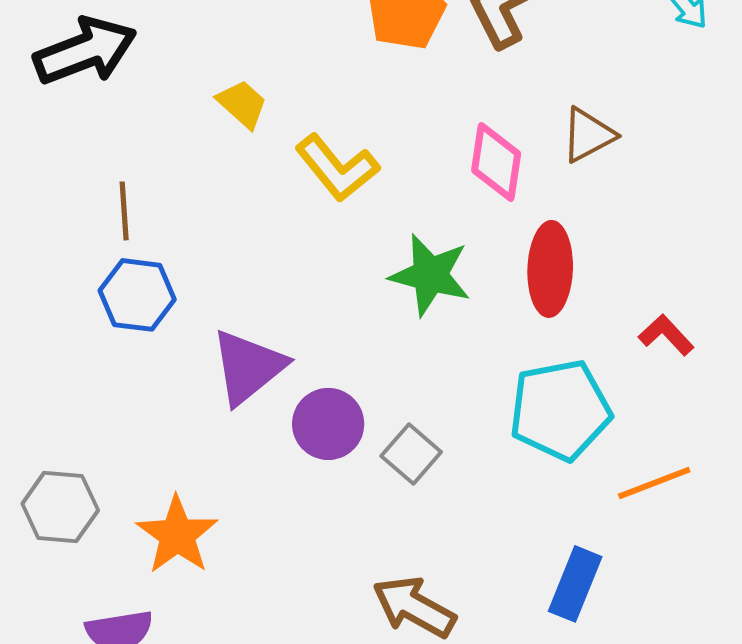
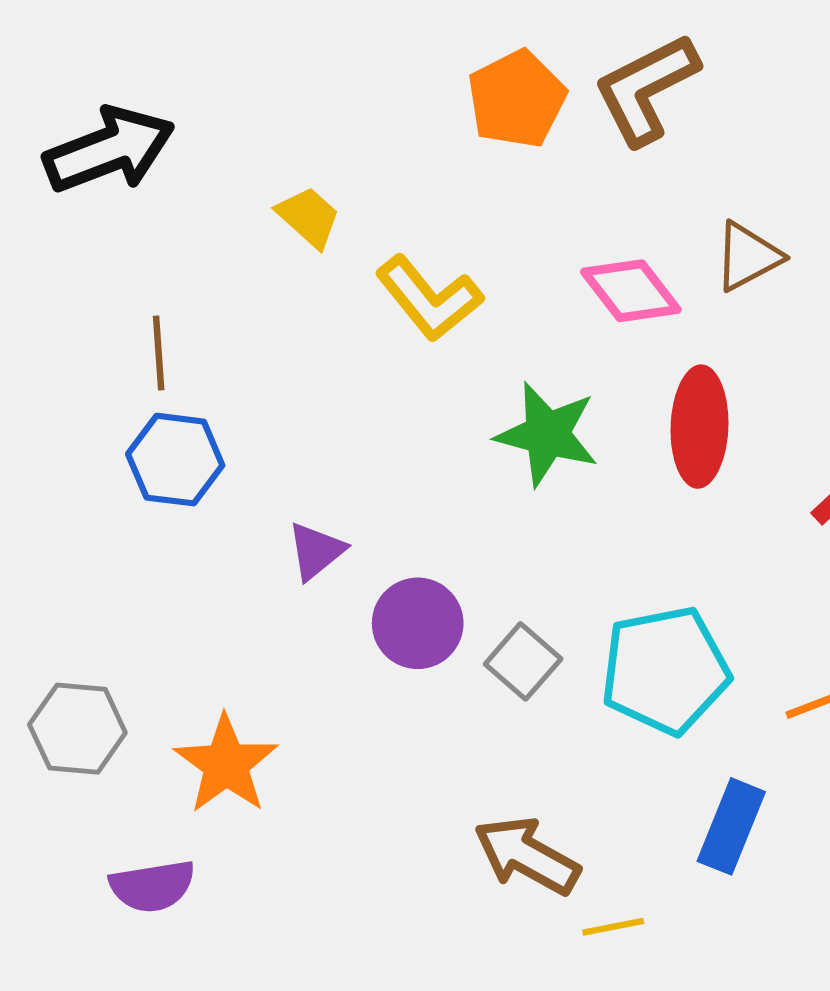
pink diamond: (496, 162) -> (631, 291), turned -46
purple triangle: (248, 367) -> (316, 551), size x0.6
cyan pentagon: (560, 410) -> (665, 670), moved

